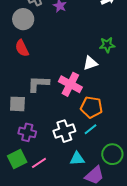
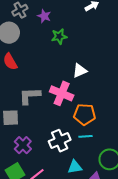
green star: (107, 45) -> (59, 36), moved
cyan line: (90, 129) -> (85, 136), turned 40
purple cross: (27, 132) -> (23, 145), turned 36

